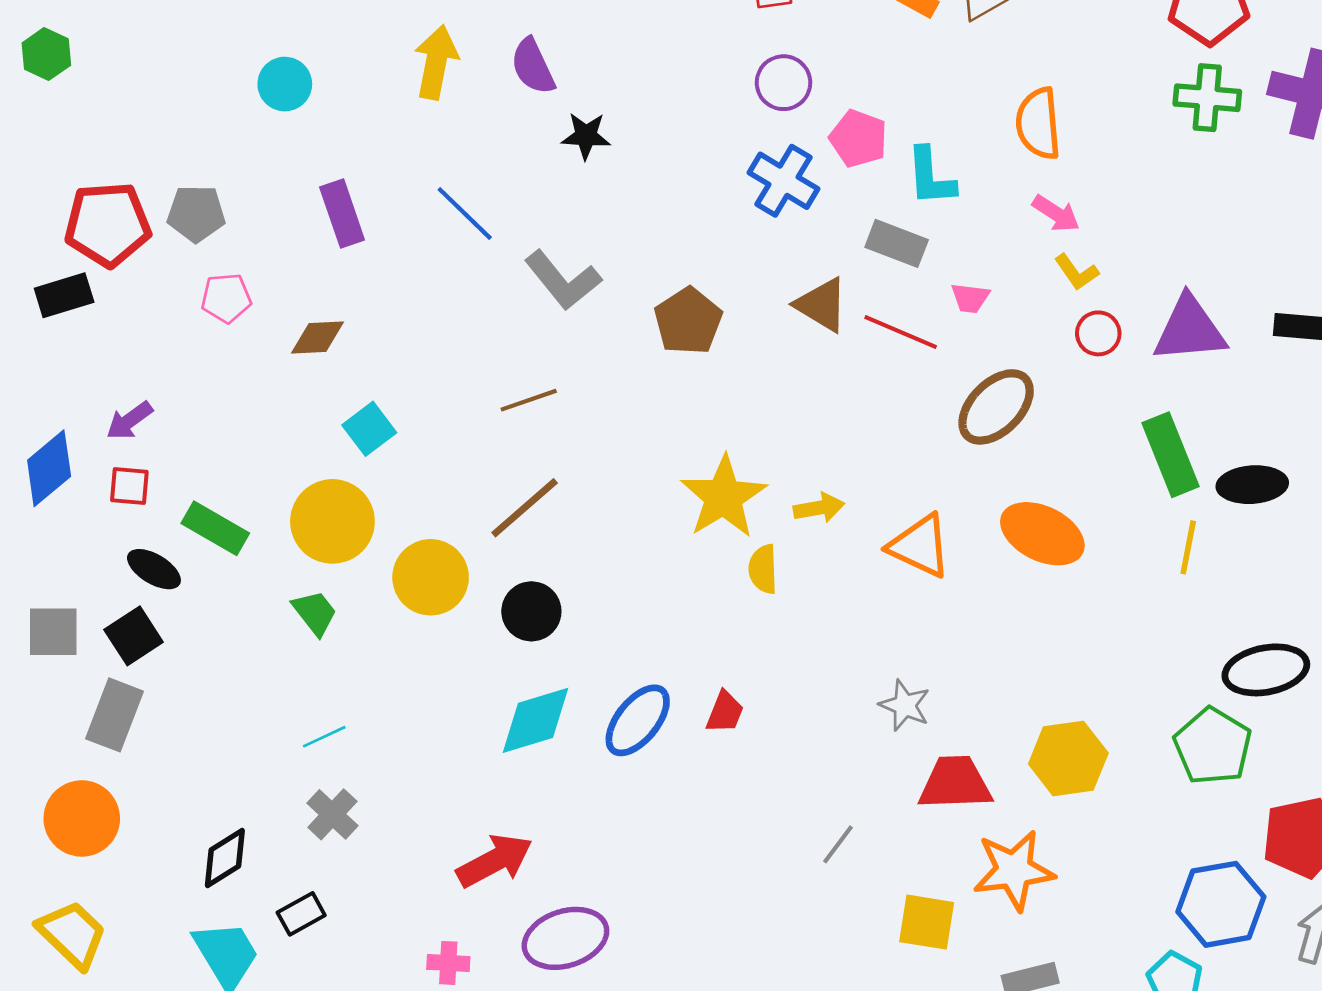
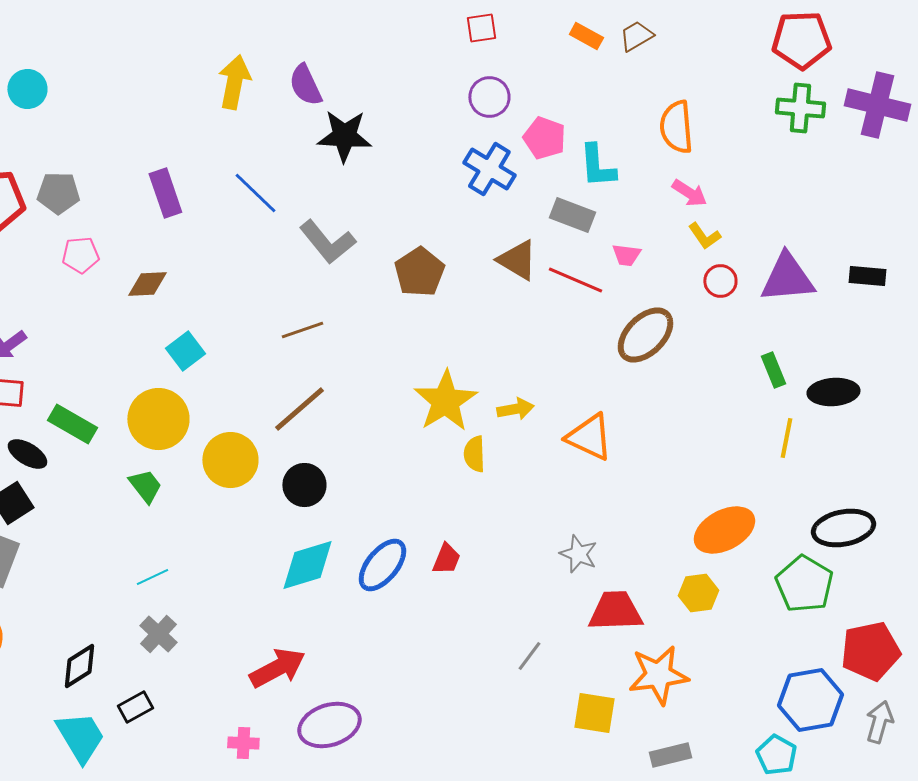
cyan circle: (285, 84) -> (27, 89), moved
black star: (586, 136) -> (344, 136), size x1.5
green rectangle: (1170, 455) -> (773, 370), size x0.6
orange ellipse: (1042, 534) -> (724, 530), moved, turned -54
yellow hexagon: (1068, 759) -> (698, 593), size x0.7

